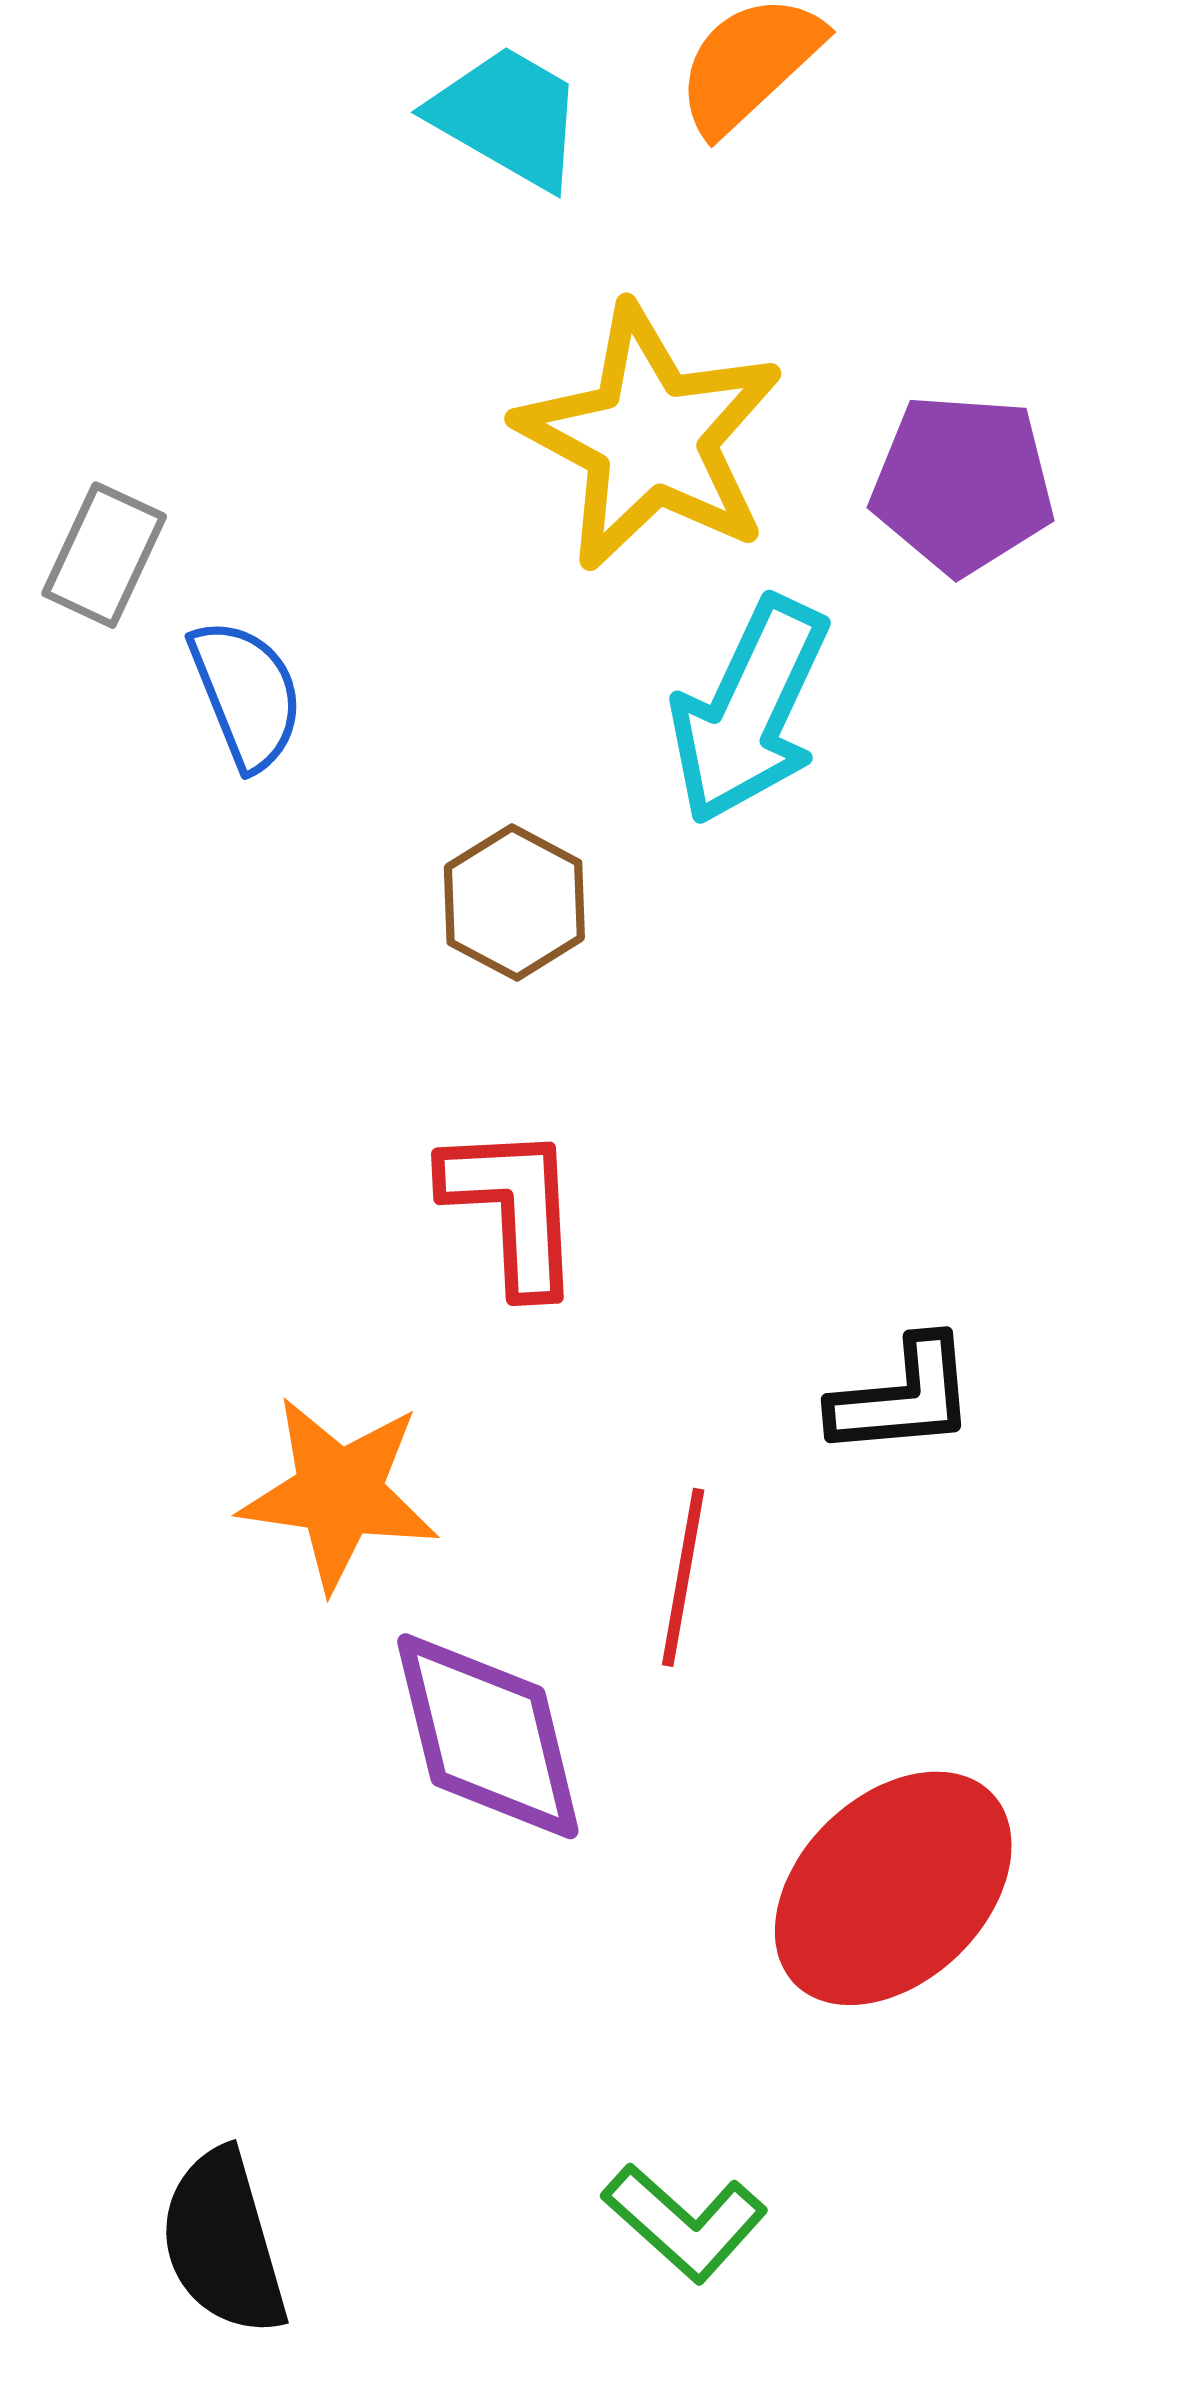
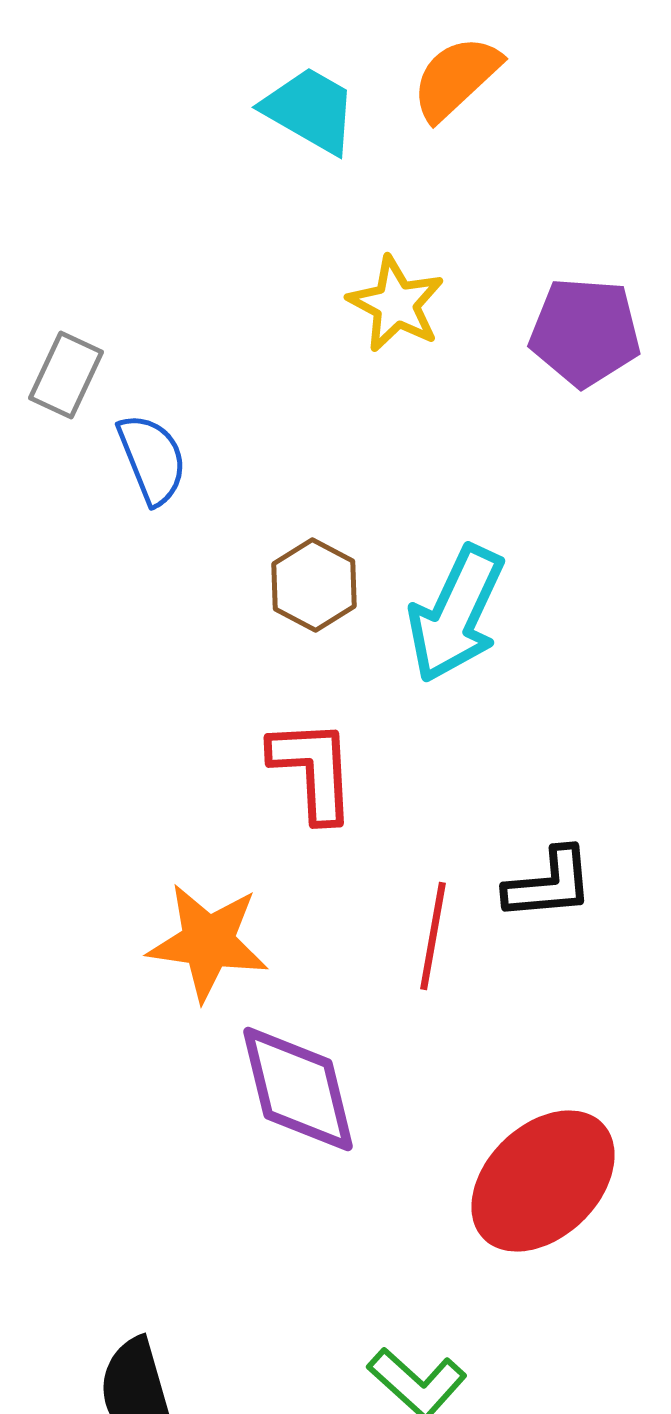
yellow star: (650, 438) -> (396, 304), size x0.6
cyan arrow: (749, 711) -> (456, 614), moved
red line: (683, 1577) -> (433, 936), moved

